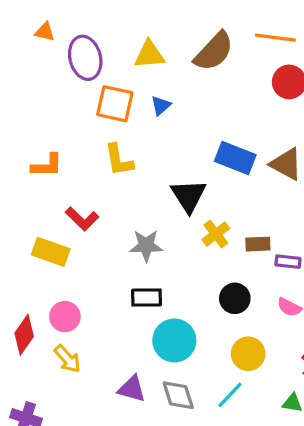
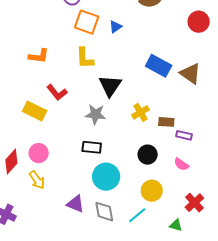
black triangle: (189, 196) -> (110, 86), moved

